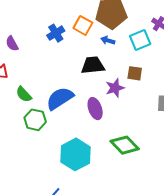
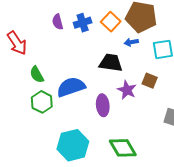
blue arrow: (108, 40) -> (131, 42), turned -40
purple semicircle: (12, 44) -> (58, 22), moved
purple star: (115, 88) -> (127, 90), turned 30

